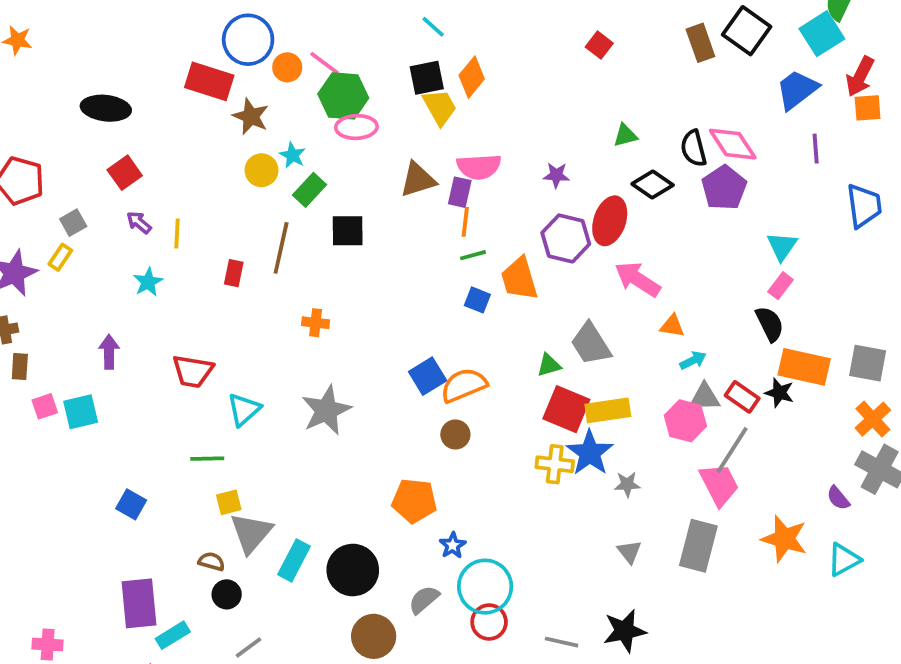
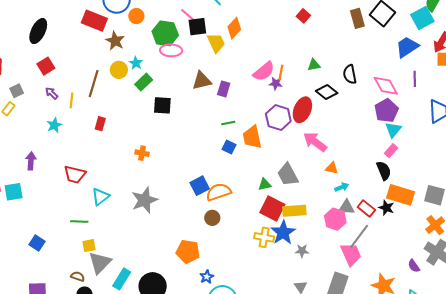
pink line: (325, 63) -> (188, 16), moved
black square: (427, 78) -> (197, 27), moved
black ellipse: (106, 108) -> (38, 31), turned -75
pink diamond: (733, 144) -> (386, 86), moved
pink semicircle: (479, 167) -> (264, 71), moved, turned -40
purple pentagon: (724, 188) -> (386, 111), moved
orange line: (465, 222) -> (281, 73), moved
brown line: (281, 248) -> (94, 84), moved

